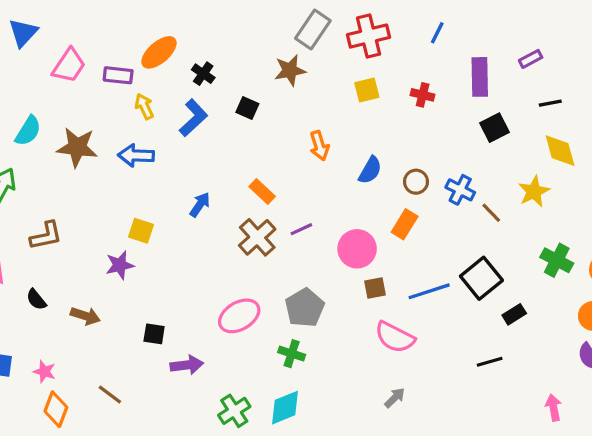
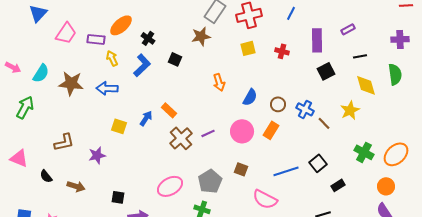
orange rectangle: (262, 192) -> (169, 110), moved
yellow square: (141, 231) -> (119, 126), moved
brown L-shape: (46, 236) -> (64, 142), moved
pink circle: (357, 249) -> (242, 131), moved
black square: (481, 278) -> (318, 163), size x0.7
brown square: (375, 288) -> (241, 169), moved, turned 32

